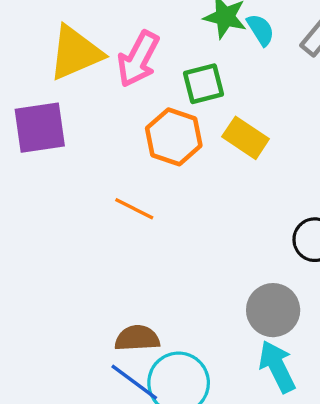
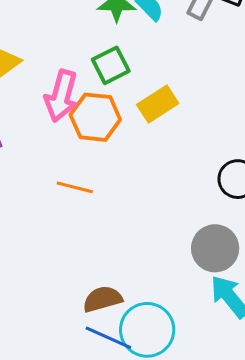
pink arrow: (138, 59) -> (61, 96), moved
yellow rectangle: (246, 138) -> (158, 104), turned -54

